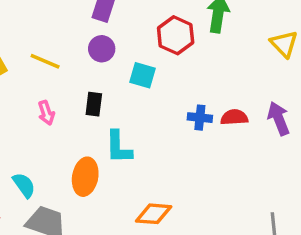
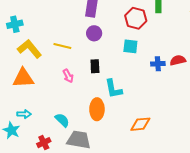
cyan square: (142, 75) -> (130, 46), moved

